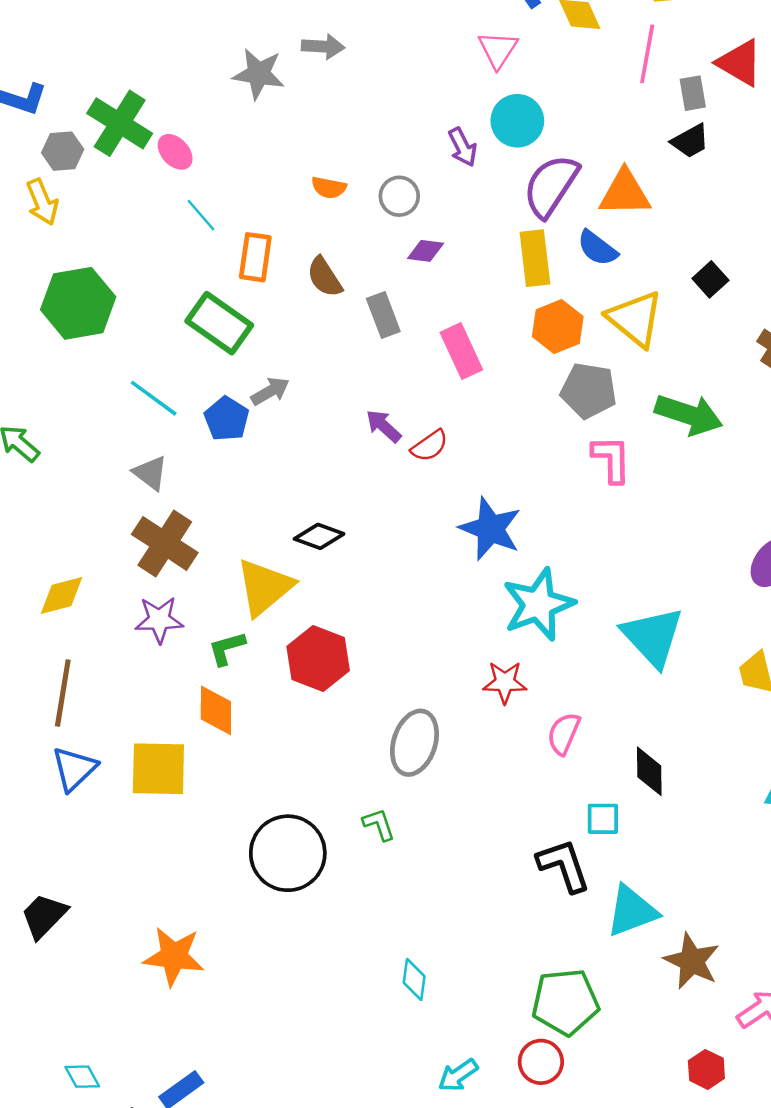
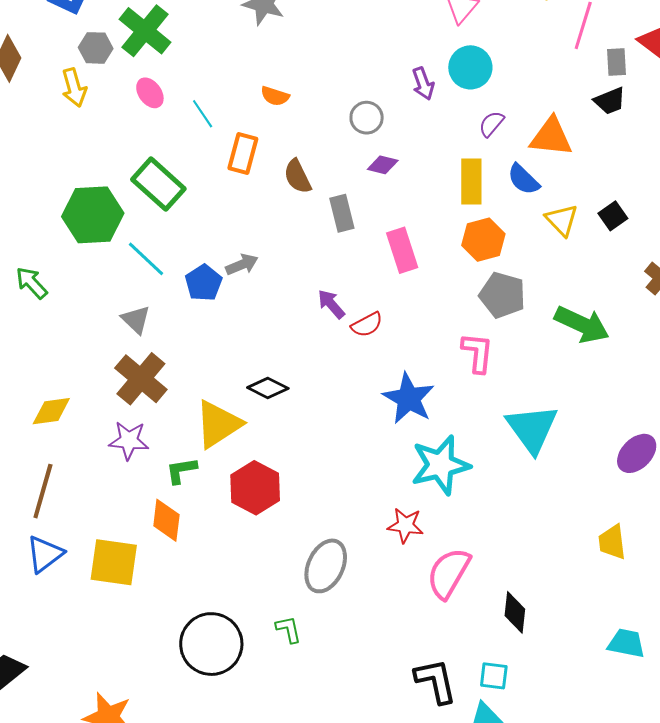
pink ellipse: (175, 152) -> (150, 93), moved
purple semicircle: (551, 186) -> (491, 124), size x0.5
orange semicircle: (329, 188) -> (275, 96), moved
green hexagon: (78, 303) -> (93, 215), moved
yellow triangle: (635, 319) -> (562, 220), moved, size x0.7
green rectangle: (219, 323) -> (158, 184), moved
pink L-shape: (611, 459) -> (477, 353), moved
cyan triangle: (653, 637) -> (532, 429), moved
pink semicircle: (564, 734) -> (449, 573), size x1.5
cyan square: (603, 819) -> (494, 676), moved

